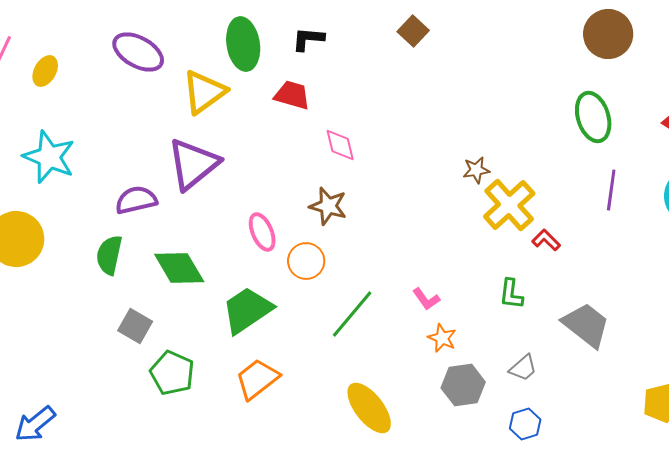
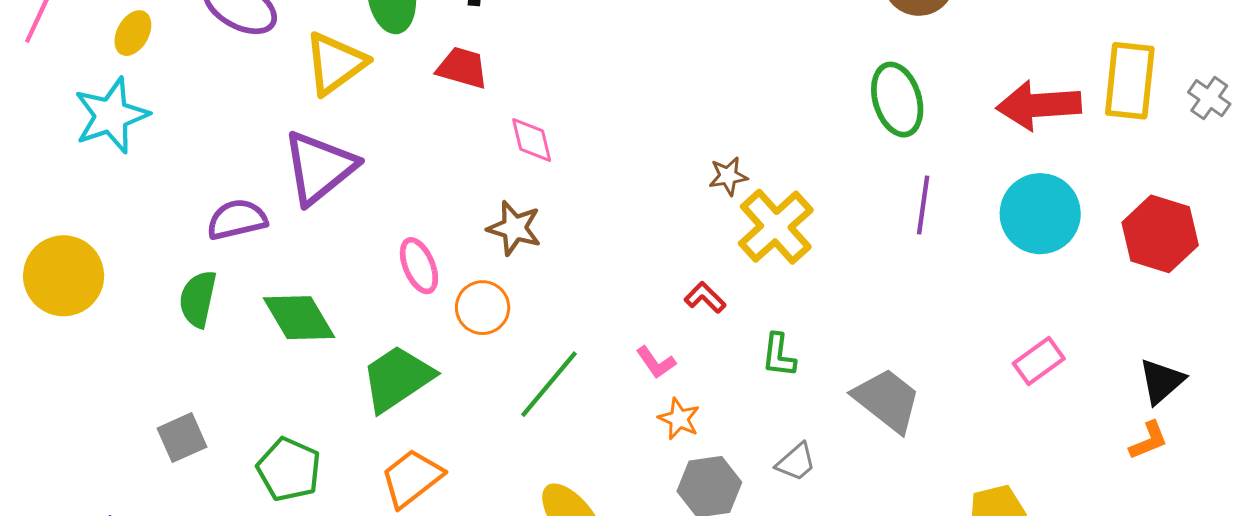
yellow ellipse: (45, 71) -> (133, 33), moved
cyan star: (49, 157) -> (111, 115), moved, turned 30
red L-shape: (546, 240) -> (705, 297), moved
gray square: (135, 326) -> (182, 438), moved, turned 36

